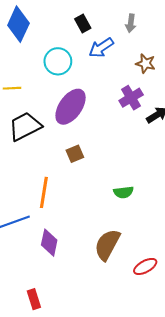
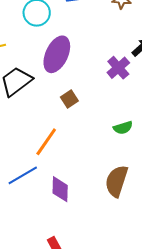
purple cross: (131, 98) -> (118, 68), moved
orange line: (44, 192) -> (46, 142), turned 36

